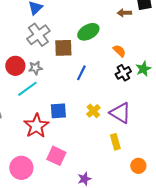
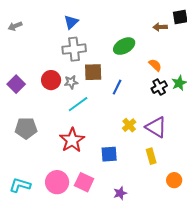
gray cross: (38, 35) -> (74, 49), turned 30
brown square: (63, 48) -> (93, 72), moved
cyan line: (27, 89) -> (78, 104), moved
blue square: (58, 111) -> (109, 154), moved
pink square: (56, 156) -> (84, 182), moved

